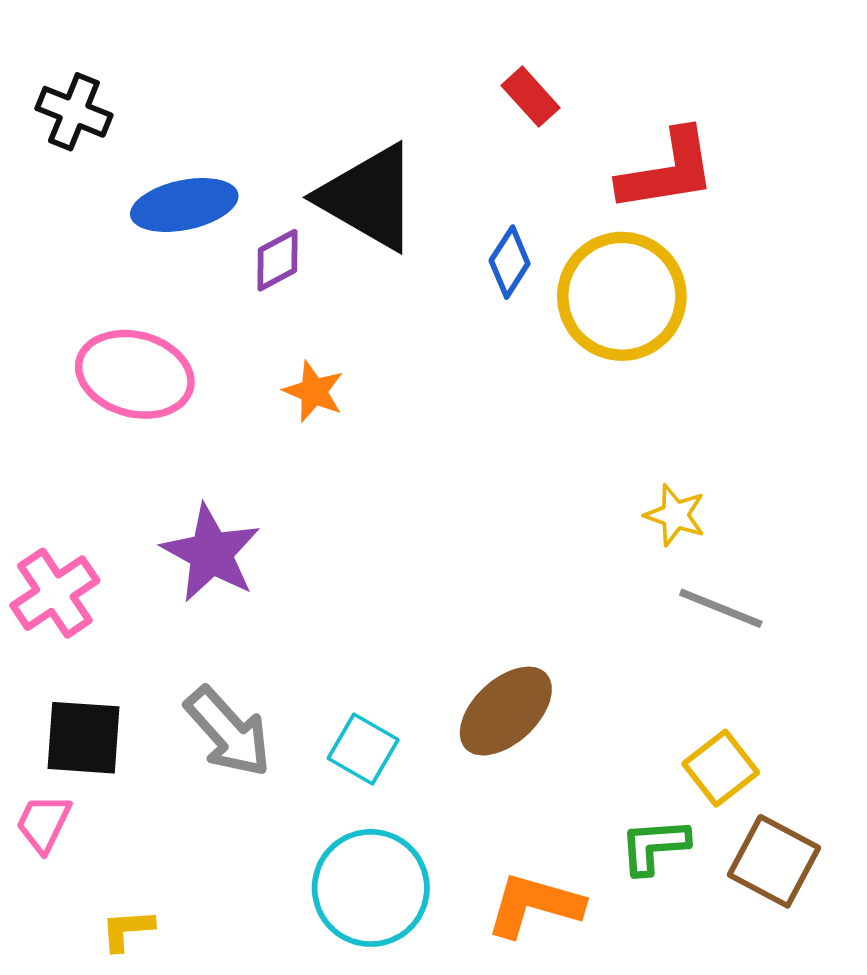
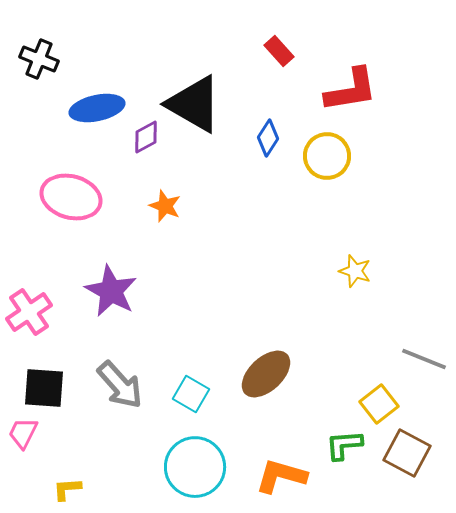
yellow circle: (622, 296) -> (327, 156), size x0.7
gray line: (721, 608) -> (424, 359), moved

